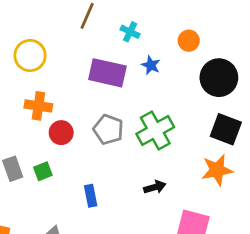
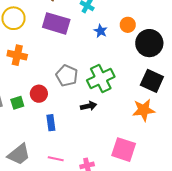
orange circle: (189, 41) -> (128, 25), moved
purple rectangle: (107, 73) -> (56, 23), moved
red circle: (61, 133) -> (39, 94), moved
black arrow: (155, 187) -> (89, 106), moved

